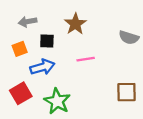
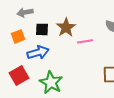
brown star: (75, 24) -> (66, 27), moved
pink line: (86, 59) -> (85, 41), moved

